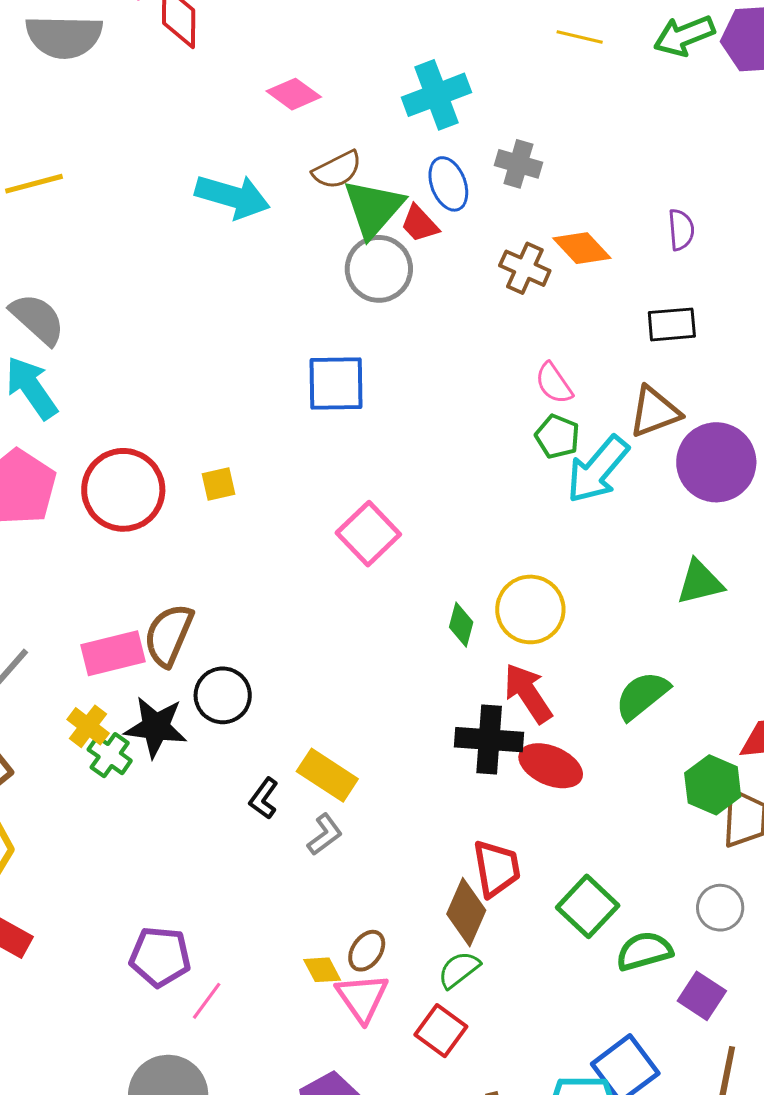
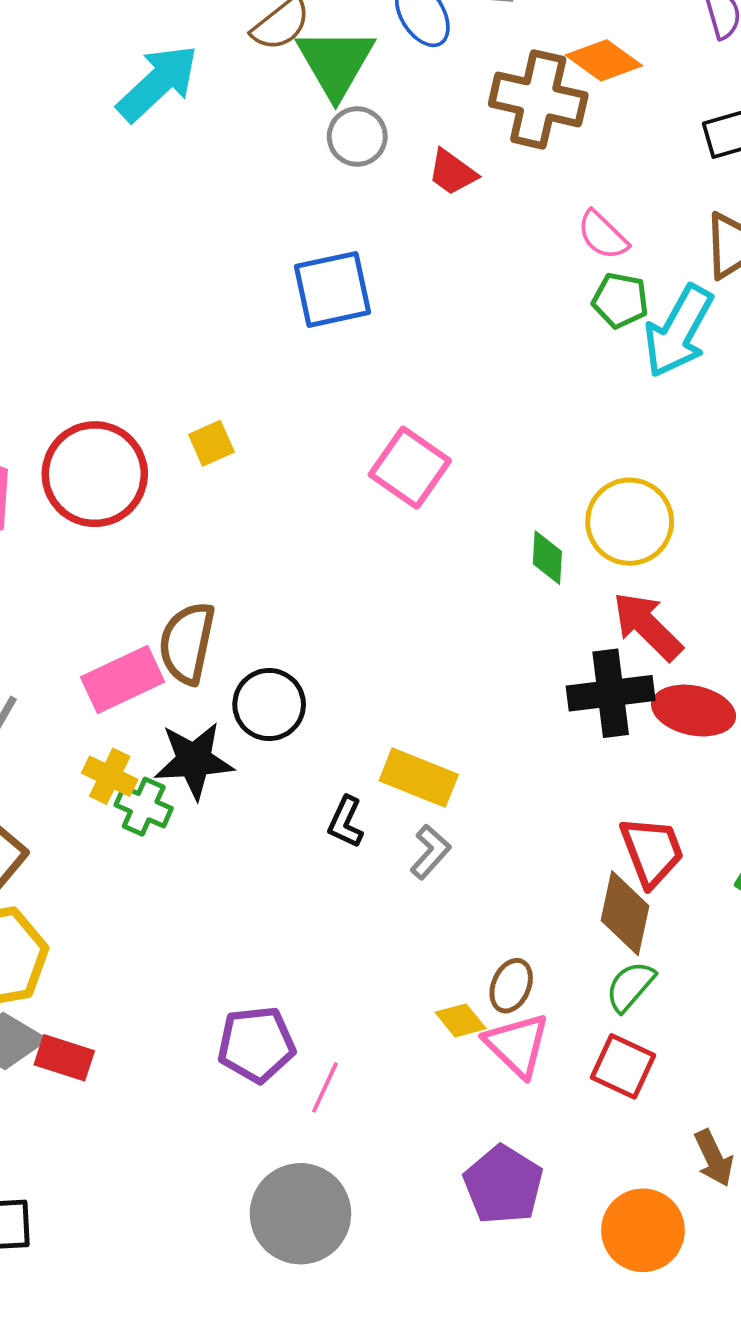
cyan arrow: (233, 197) -> (158, 83), turned -48
red trapezoid: (420, 224) -> (452, 172), moved
brown cross: (525, 268) -> (538, 99), size x1.5
gray circle: (379, 269) -> (357, 137), size x0.7

